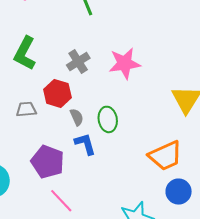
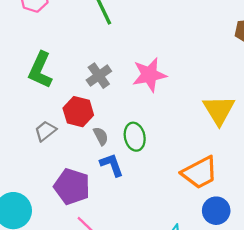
gray trapezoid: (26, 109) -> (45, 131), turned -30

